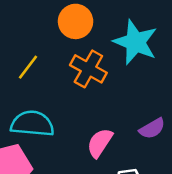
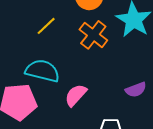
pink semicircle: (100, 143) -> (76, 95), moved

